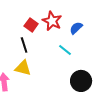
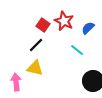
black line: (24, 45) -> (36, 45), turned 63

